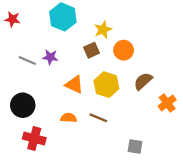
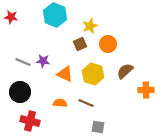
purple star: (50, 57) -> (43, 61), moved
gray line: (27, 61) -> (23, 62), moved
orange cross: (167, 103) -> (146, 90), turned 35
gray square: (135, 146) -> (98, 127), moved

